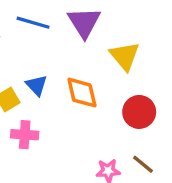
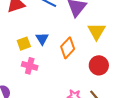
orange diamond: (82, 93) -> (68, 48), turned 45

